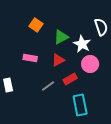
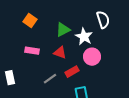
orange square: (36, 25) -> (30, 21), moved
red triangle: (58, 60) -> (60, 53), turned 48

